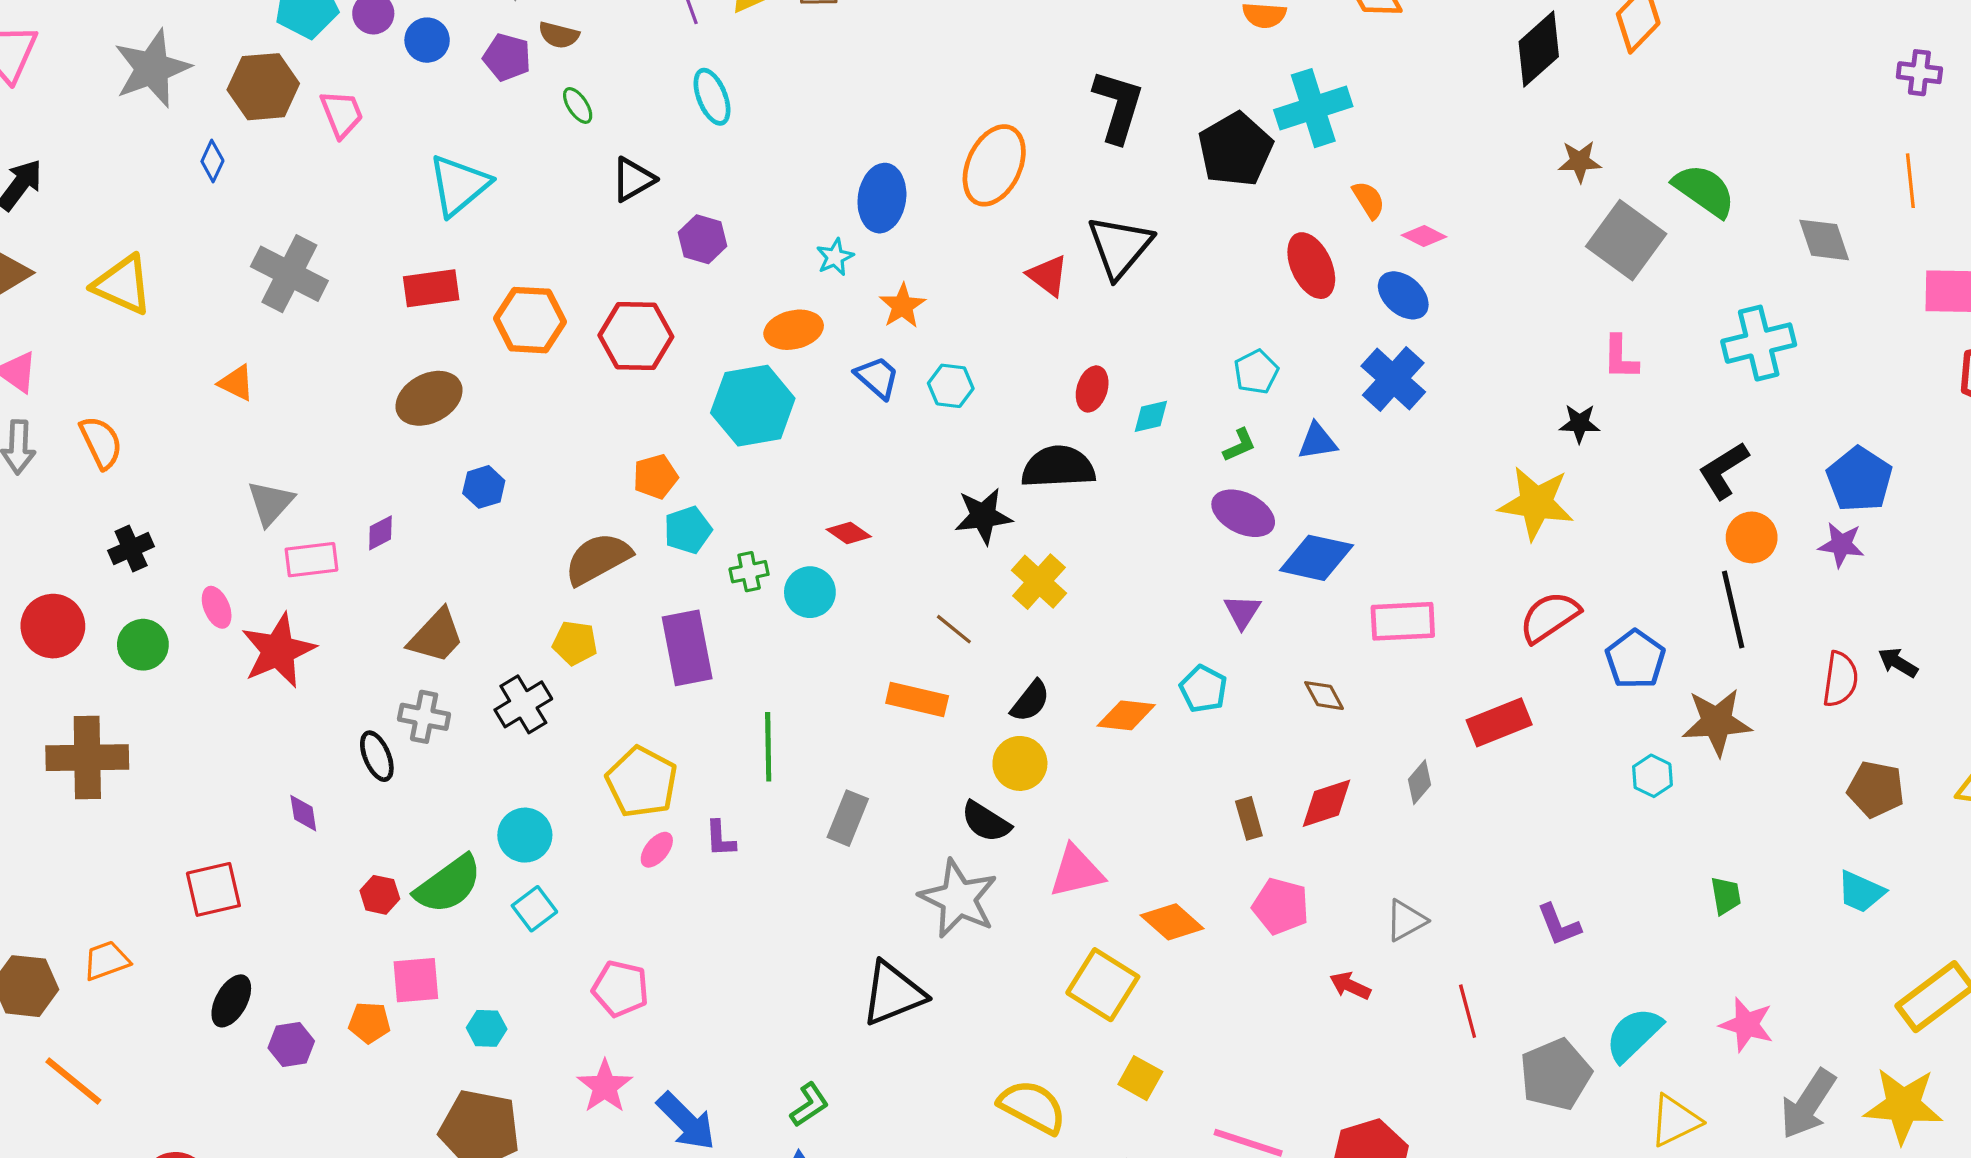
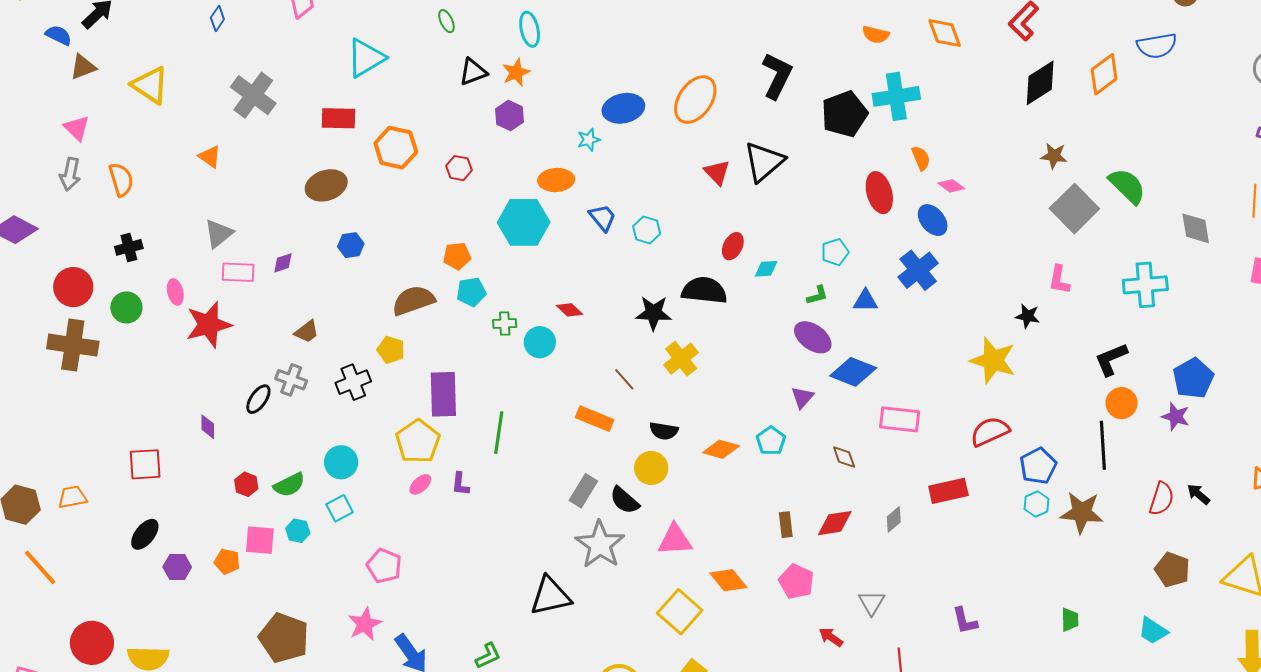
blue ellipse: (882, 198) -> (623, 108), turned 60
orange star: (902, 306) -> (516, 72), moved
red hexagon: (636, 336) -> (459, 168), size x0.6
brown trapezoid: (436, 636) -> (307, 332), size x0.7
purple rectangle: (687, 648) -> (443, 394), moved
black semicircle: (1030, 701) -> (664, 431), turned 52
black ellipse: (377, 756) -> (258, 399), turned 48
brown cross: (87, 758) -> (73, 345), moved
cyan hexagon: (1652, 776) -> (1037, 504), moved
gray rectangle: (848, 818) -> (583, 491), moved
green semicircle: (448, 884) -> (289, 485), size x0.7
gray triangle: (1406, 920) -> (872, 603), turned -40
cyan hexagon: (487, 1028) -> (298, 531), moved

